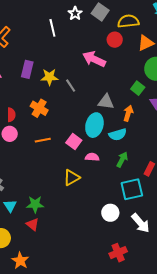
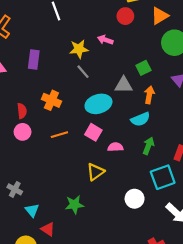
pink arrow: (94, 59) -> (105, 40), size x0.6
yellow star: (49, 77) -> (79, 49), moved
green square: (138, 88) -> (143, 68), moved, turned 32
cyan ellipse: (94, 125) -> (98, 104), moved, turned 65
green star: (35, 204) -> (74, 205), moved
white circle: (110, 213) -> (135, 199), moved
red triangle: (33, 224) -> (48, 229), moved

